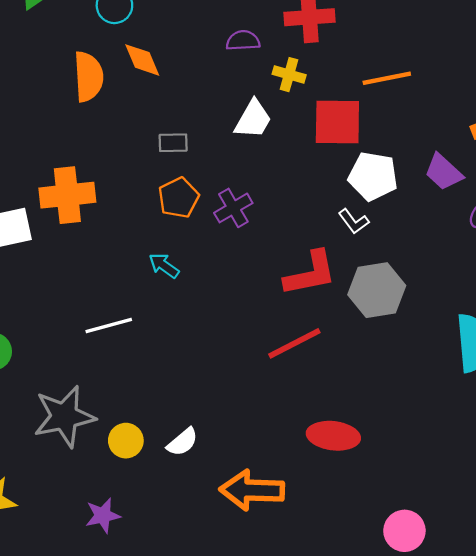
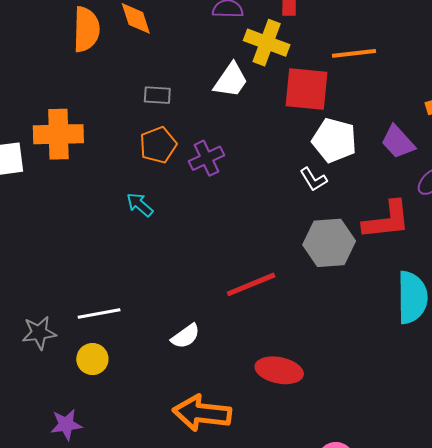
yellow cross: (289, 75) -> (267, 43), size x1.5
red L-shape: (310, 273) -> (387, 220), moved
white line: (109, 326) -> (99, 313), moved
gray star: (64, 416) -> (39, 333), size x0.6
white semicircle: (183, 442) -> (186, 336), moved

